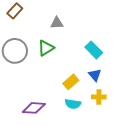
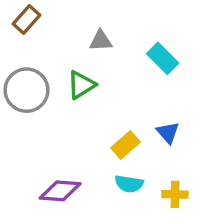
cyan rectangle: (94, 50) -> (163, 58), moved
yellow cross: (99, 97) -> (175, 194), moved

